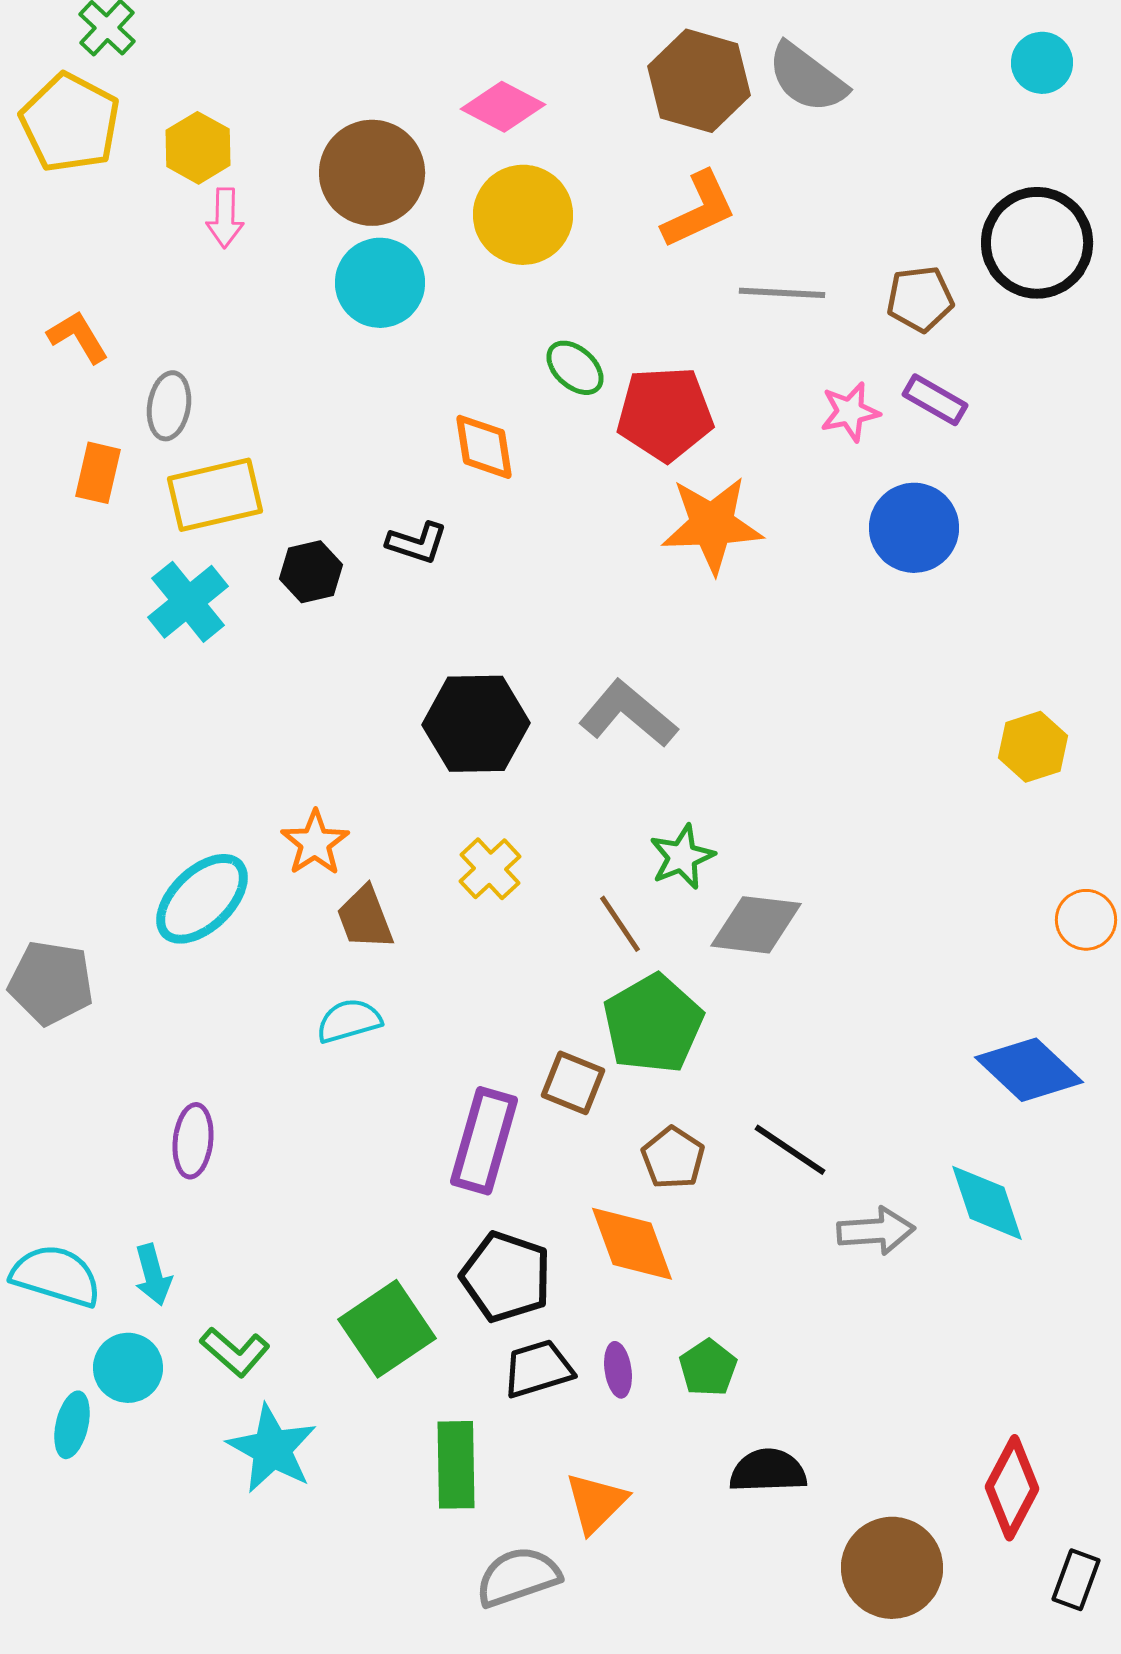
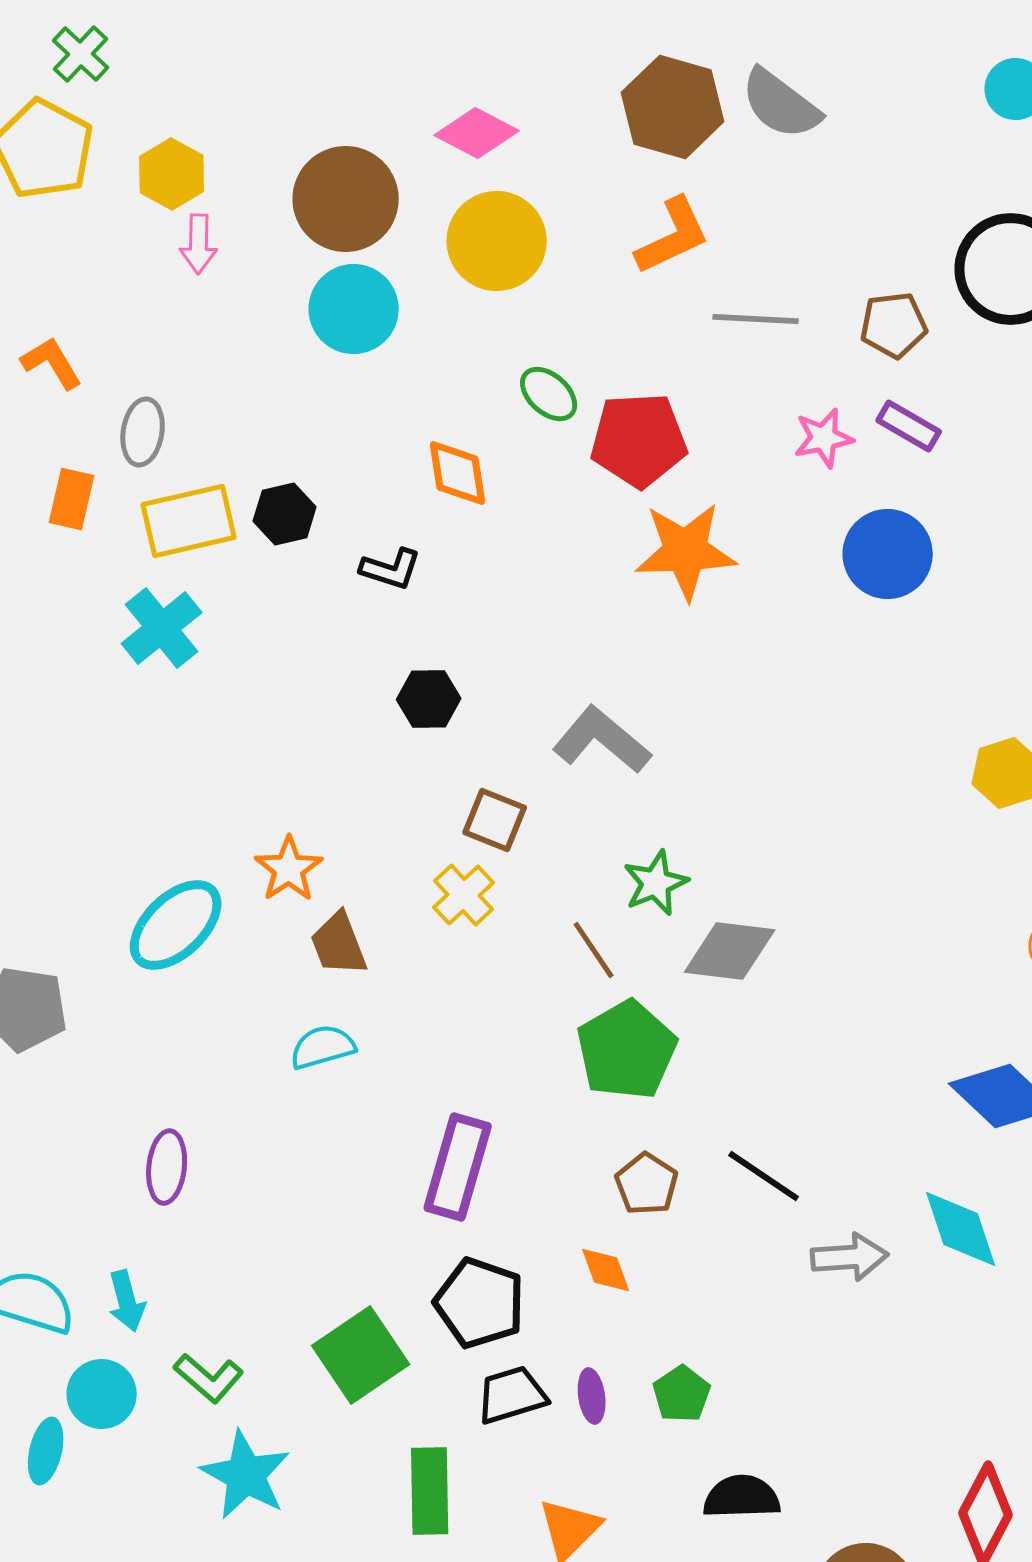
black hexagon: (311, 572) -> (285, 514), moved
black hexagon: (476, 724) -> (429, 699), moved, size x0.6
brown square: (573, 1083) -> (495, 820), moved
orange diamond: (632, 1244) -> (606, 1270), size x0.6

